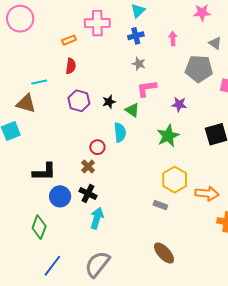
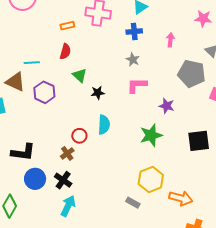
purple hexagon: (79, 101) -> (44, 92), moved
green triangle: (132, 110) -> (80, 75), moved

